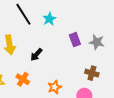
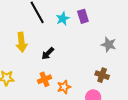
purple rectangle: (75, 40) -> (83, 16), moved
orange cross: (23, 79) -> (45, 79), moved, turned 32

